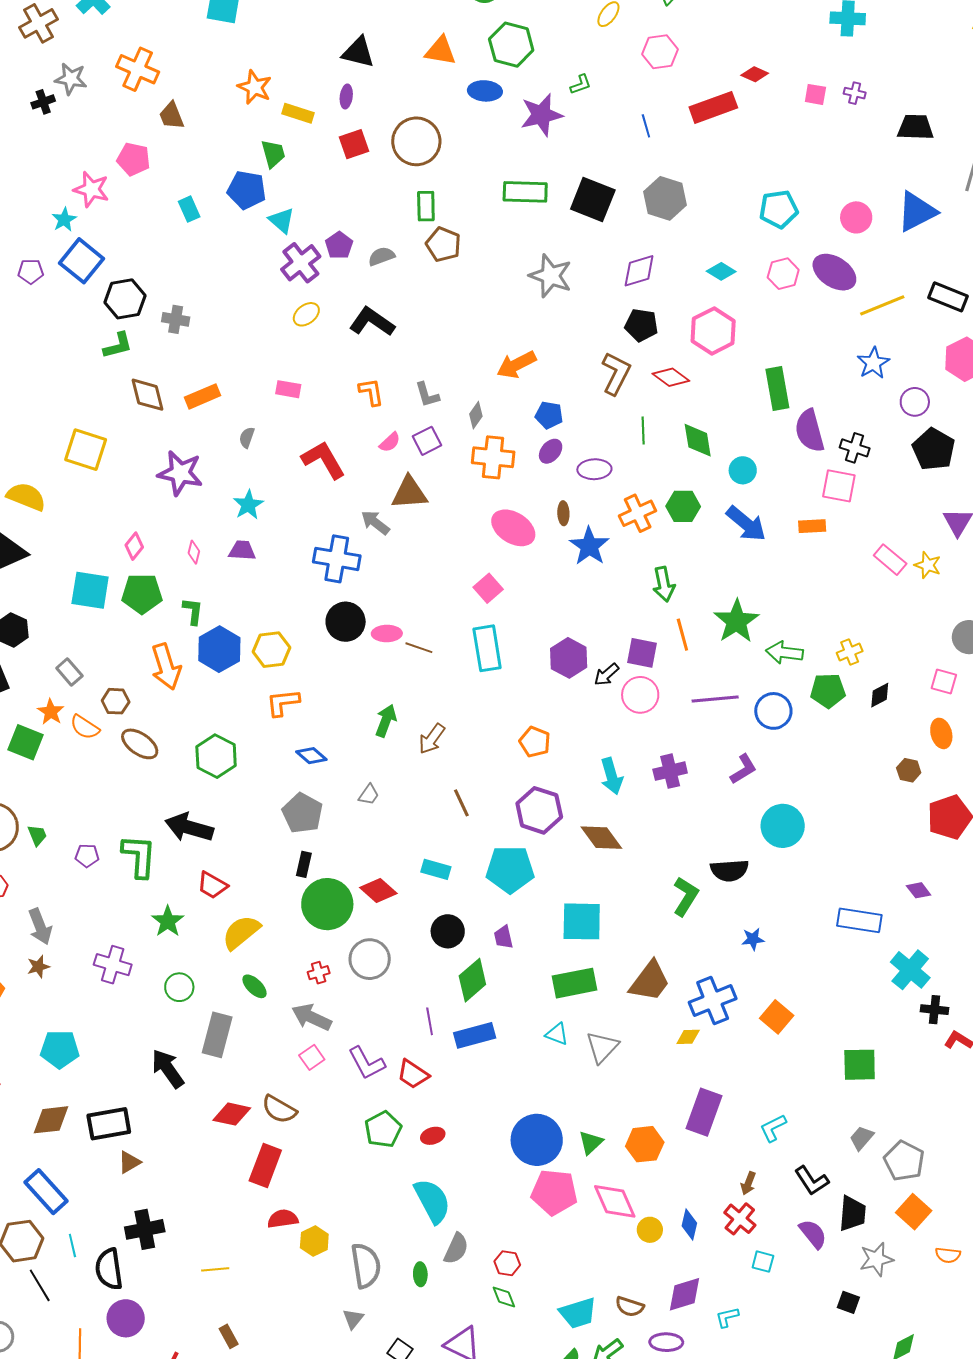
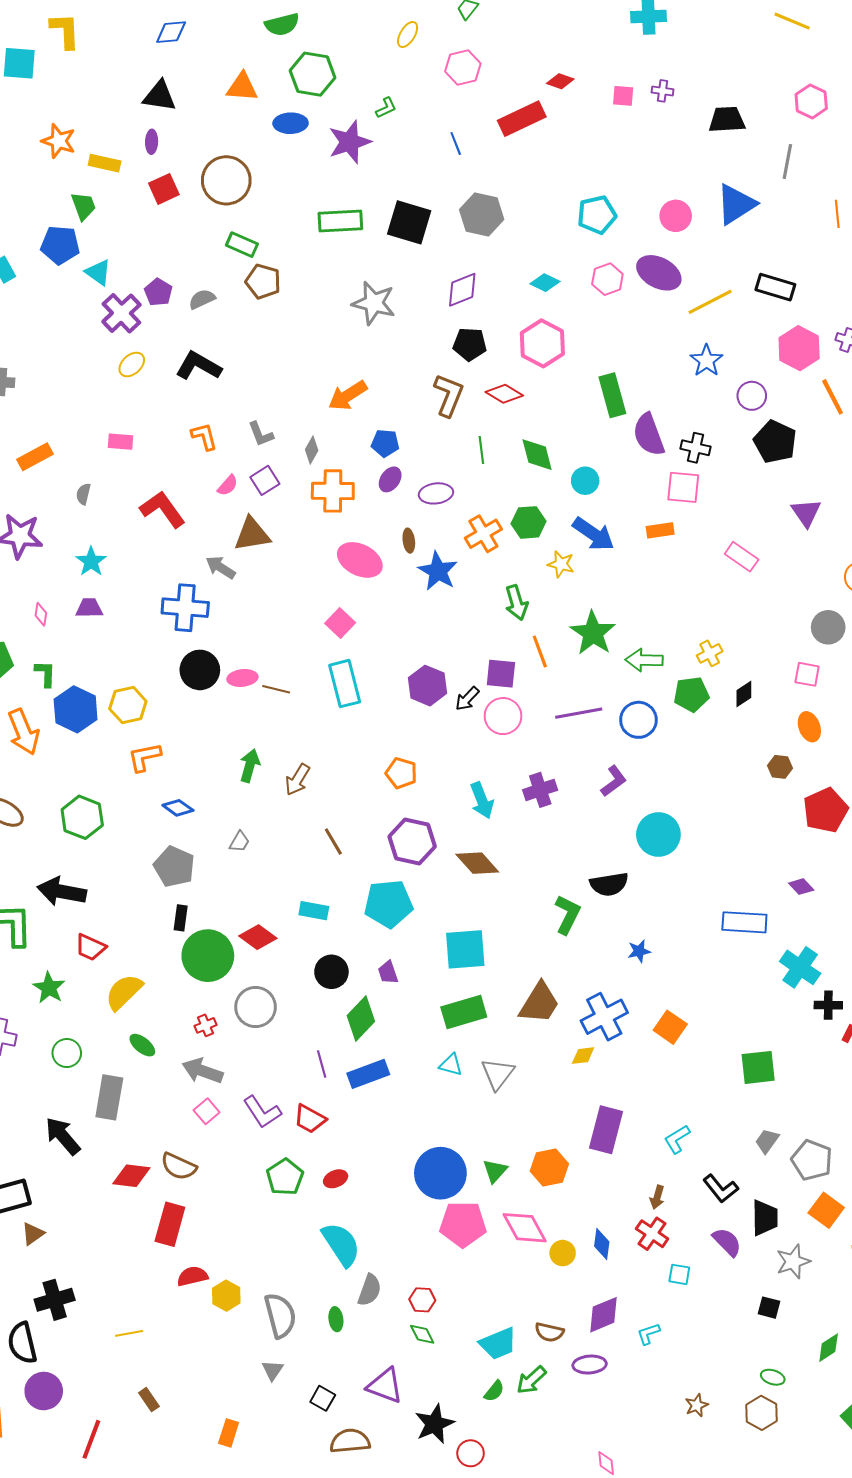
green rectangle: (426, 206) -> (242, 245), turned -60
yellow star: (928, 565) -> (561, 564), moved

